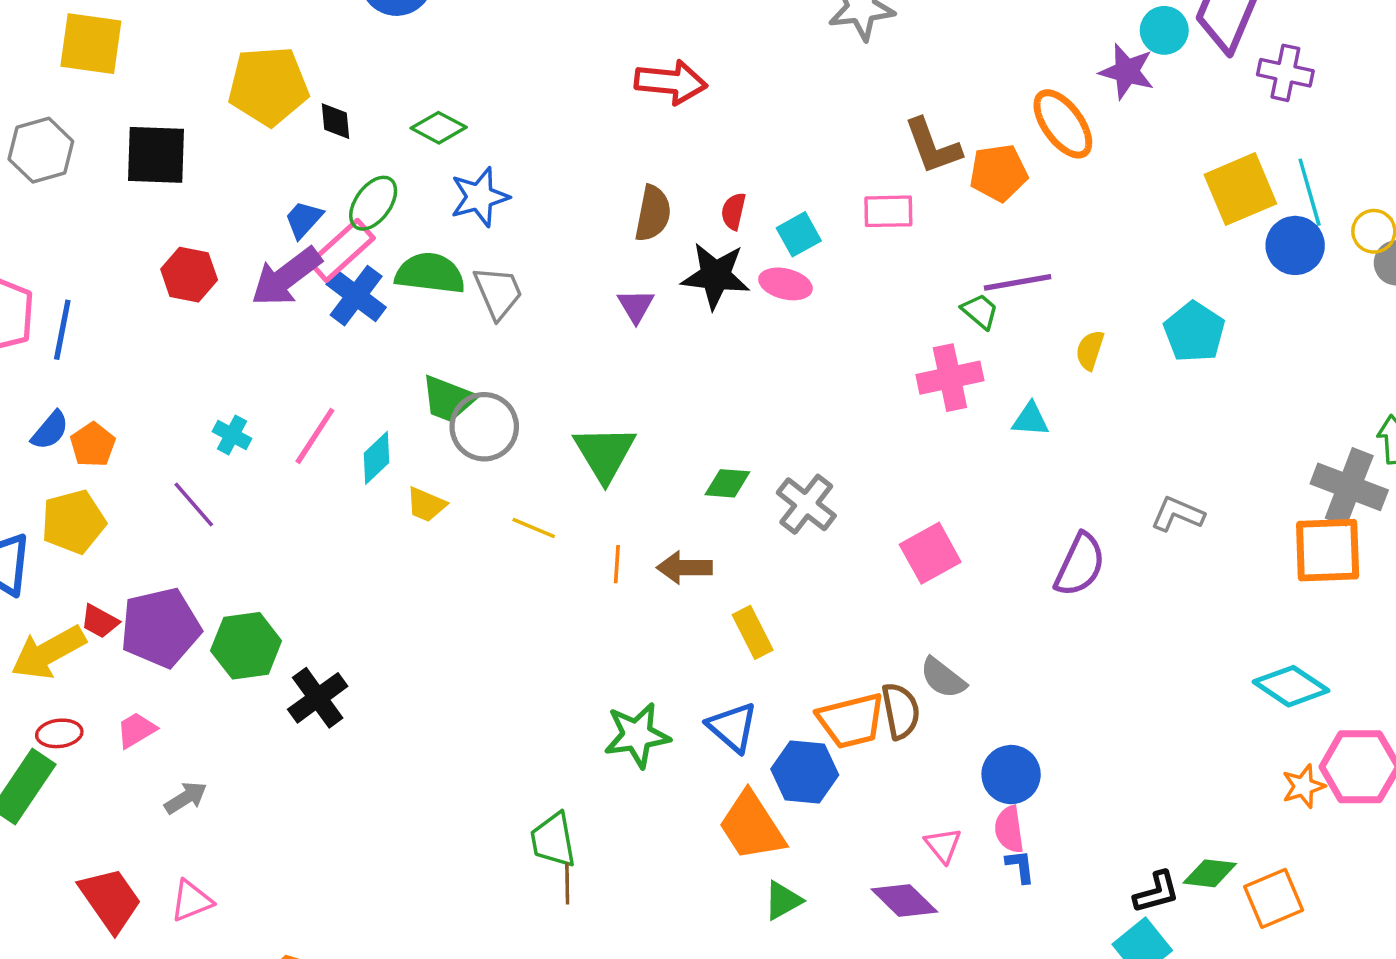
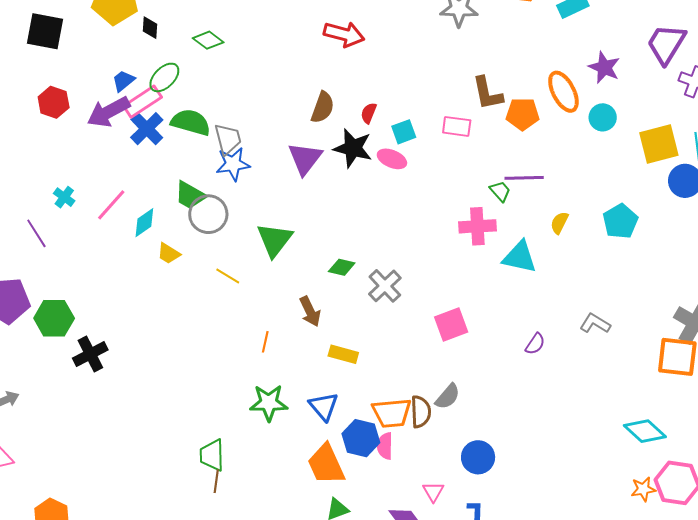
cyan circle: (1164, 30) -> (603, 117), moved
blue star: (480, 197) -> (233, 164), moved
purple triangle: (636, 306) -> (305, 158), size x1.6
cyan triangle: (1030, 419) -> (520, 257), size x1.6
orange line: (617, 564) -> (265, 342), moved
purple semicircle: (1080, 565) -> (535, 344), size x0.6
brown arrow: (684, 568) -> (310, 311), turned -124
yellow rectangle: (753, 632) -> (343, 354), turned -56
gray semicircle: (943, 678) -> (448, 397), turned -96
pink semicircle: (1009, 829) -> (385, 446), moved

